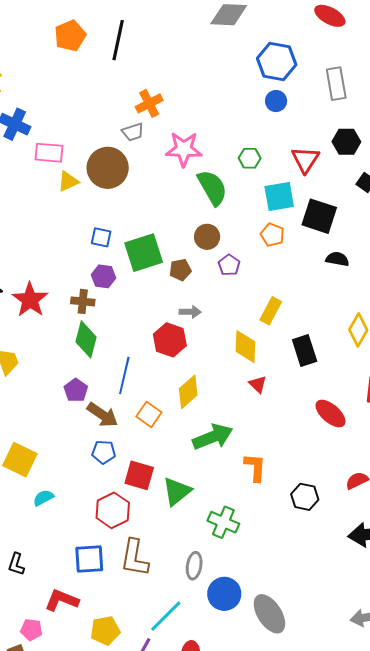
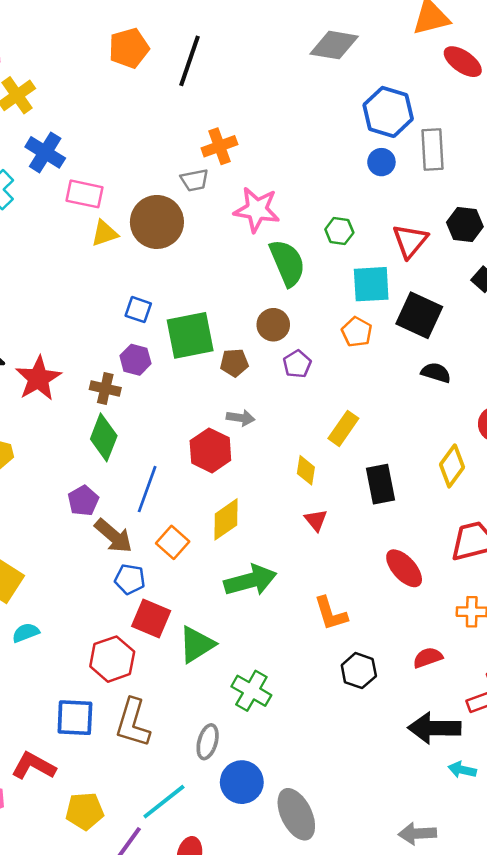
gray rectangle: (336, 84) -> (433, 149), moved
yellow diamond: (245, 347) -> (306, 470), size x0.7
blue pentagon: (104, 452) -> (130, 579), moved
orange L-shape: (255, 467) -> (331, 613), moved, turned 152

